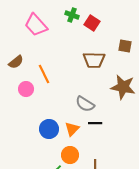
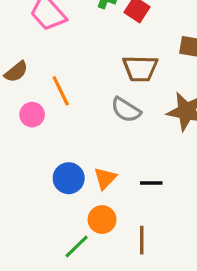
gray semicircle: (85, 104) -> (126, 110), moved
black line: (95, 123) -> (151, 183), moved

